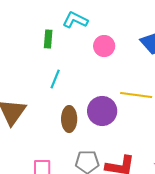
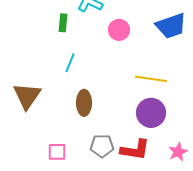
purple circle: (102, 111) -> (151, 113), moved

